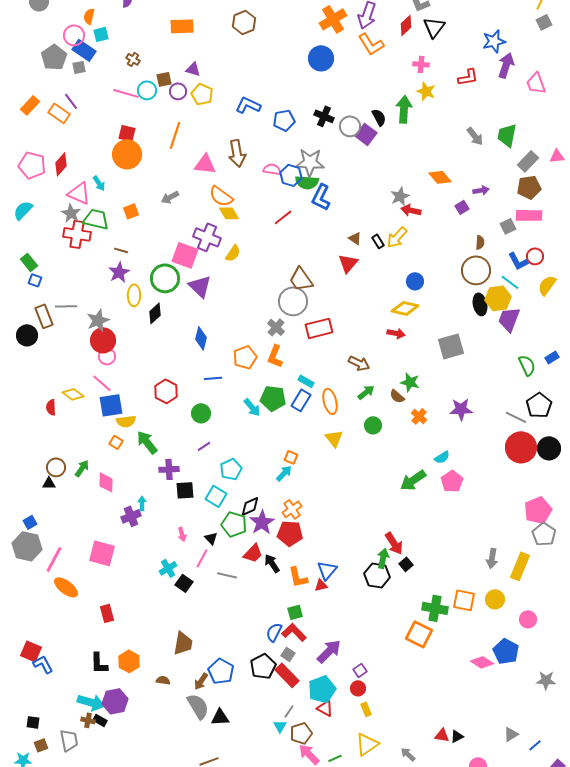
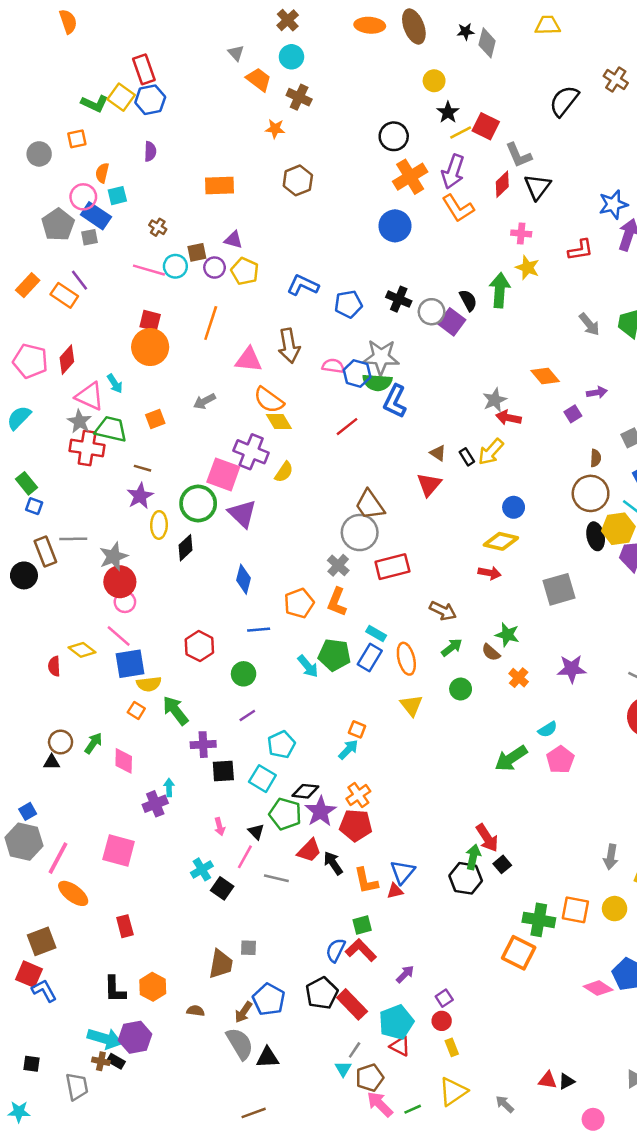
black diamond: (250, 506) -> (305, 791), turned 30
purple arrow: (329, 651) -> (405, 974), size x0.6
gray square: (288, 654) -> (249, 948), moved, turned -32
brown square: (41, 745) -> (42, 941), moved, size x1.6

